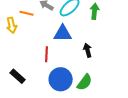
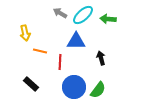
green arrow: (95, 11) -> (108, 19), turned -91
orange line: (27, 13) -> (40, 51), moved

